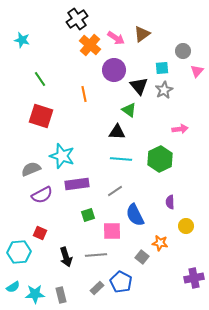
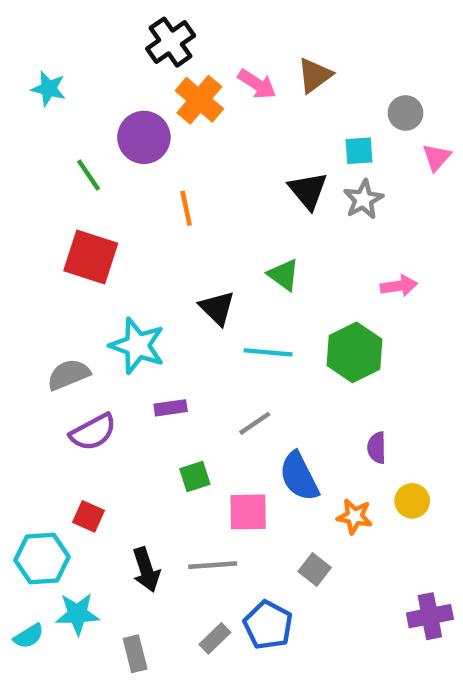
purple circle: (114, 70) -> (144, 137), moved
green triangle: (129, 110) -> (284, 275), moved
black triangle: (117, 132) -> (217, 308), moved, turned 42
purple rectangle: (77, 184) -> (171, 408), size x0.6
orange star: (160, 243) -> (355, 516), moved
cyan star: (35, 294) -> (77, 614), moved

